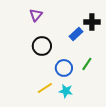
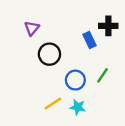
purple triangle: (36, 15) -> (32, 28), moved
blue rectangle: (76, 34) -> (89, 40), turned -72

